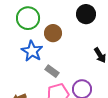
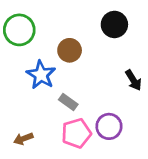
green circle: (28, 18) -> (19, 30), moved

